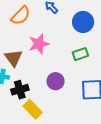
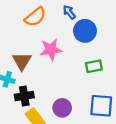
blue circle: (83, 22) -> (85, 31), moved
purple circle: (55, 81) -> (62, 108), moved

